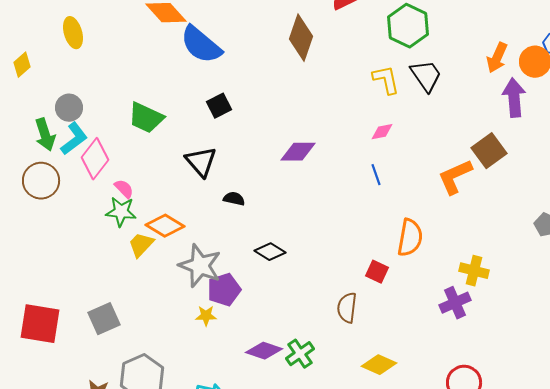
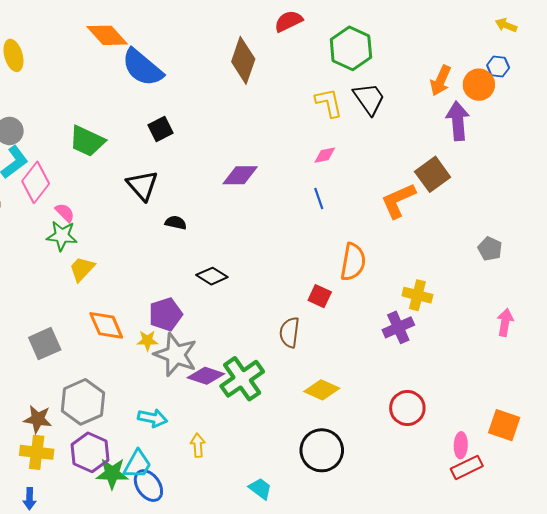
orange diamond: (165, 226) -> (106, 325), moved, turned 36
gray star: (200, 266) -> (176, 355), moved
green cross: (300, 354) -> (242, 379), size x1.5

